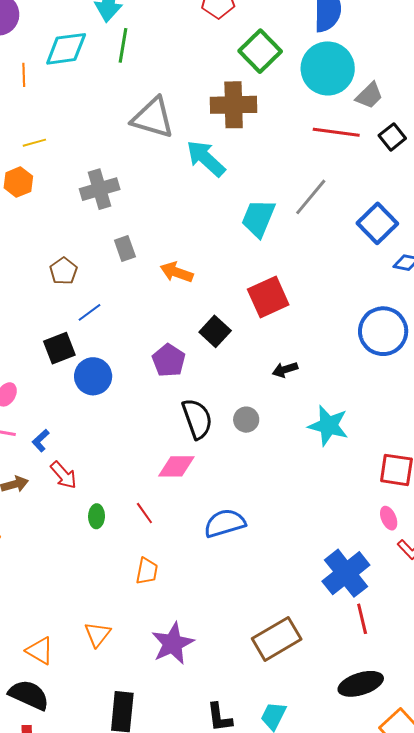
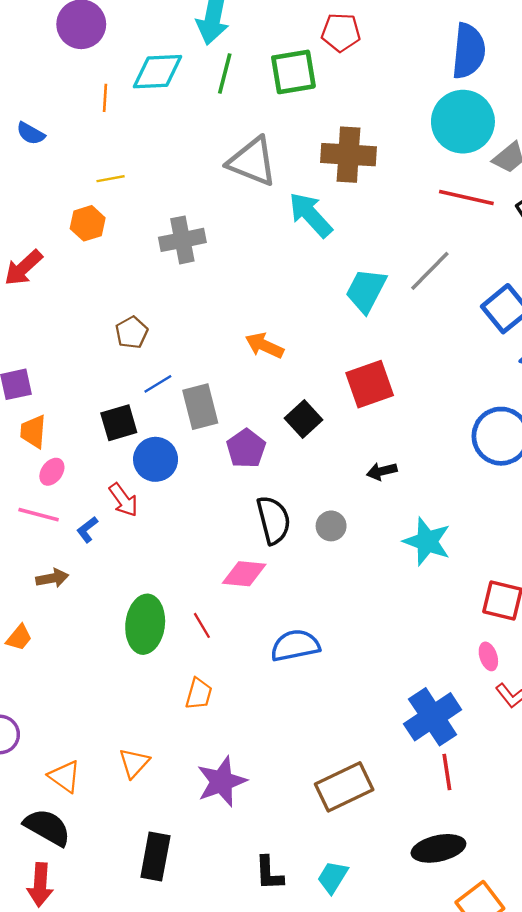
green square: (260, 51) -> (293, 72), moved, turned 30
gray rectangle: (125, 248) -> (200, 407), moved, size x1.5
red arrow: (63, 475) -> (123, 500), moved
green ellipse: (97, 516) -> (145, 624), size x2.0

